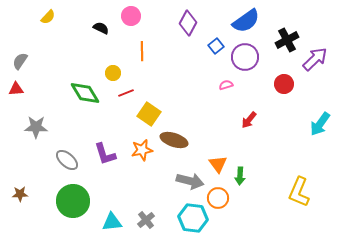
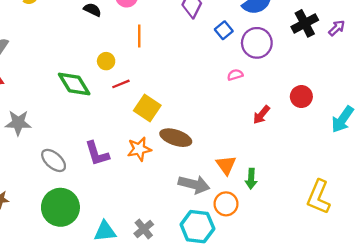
purple arrow: (315, 59) -> (337, 28), moved, size x0.6
red circle: (284, 84) -> (301, 97), moved

